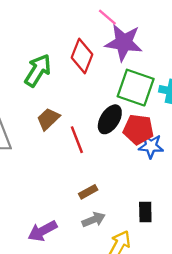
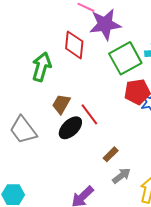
green square: (136, 88) -> (125, 58), turned -32
black ellipse: (110, 119) -> (70, 128), moved, turned 30

